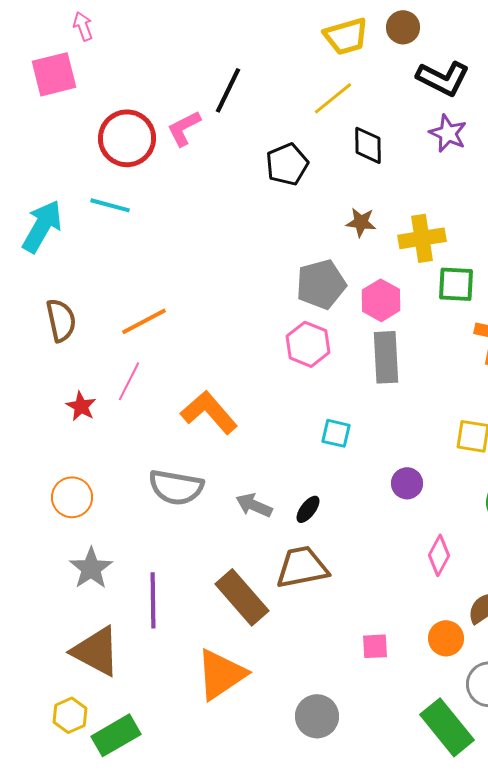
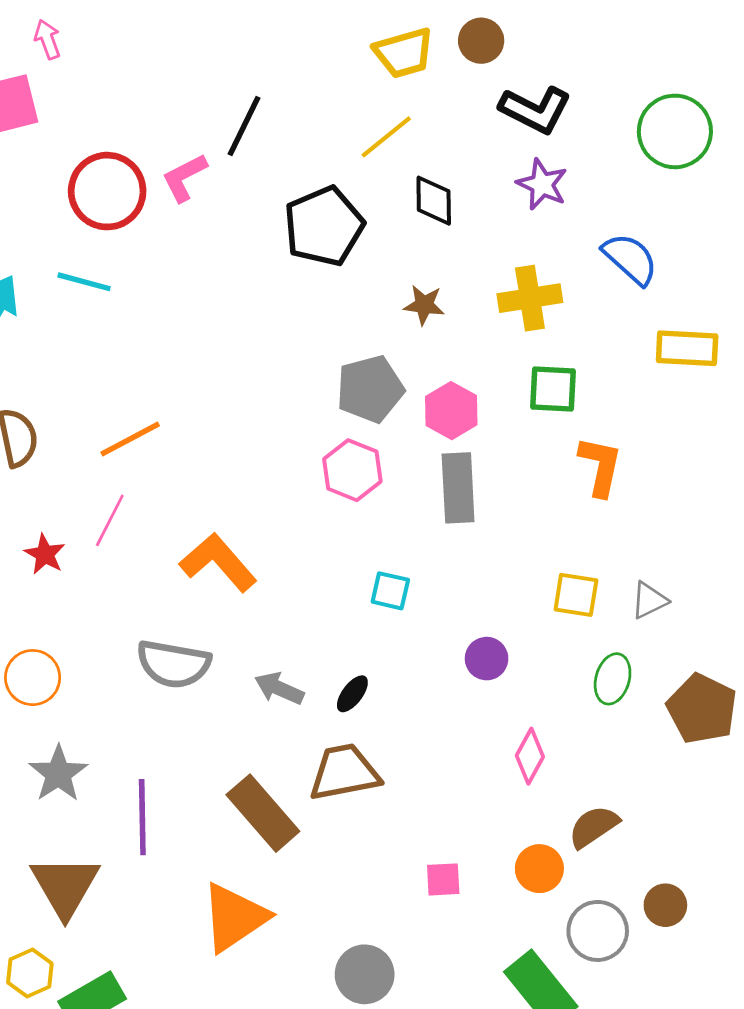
black pentagon: (287, 164) -> (324, 226), size x1.4
yellow cross: (422, 238) -> (530, 298), moved
brown triangle: (96, 651) -> (65, 886), turned 32

